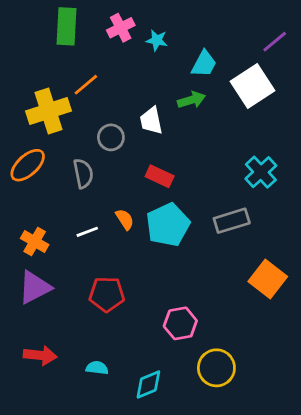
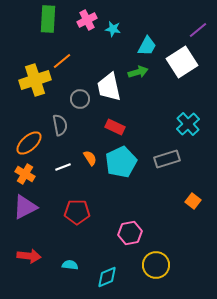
white trapezoid: (151, 121) -> (109, 87), size x1.4
orange ellipse: (28, 165) -> (29, 143), moved
orange square: (268, 279) -> (193, 201), size x0.6

